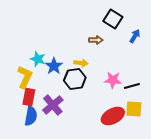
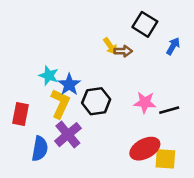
yellow arrow: (81, 63) -> (110, 46), moved, turned 48
yellow L-shape: (25, 77) -> (60, 104), moved
red rectangle: (29, 97) -> (21, 114), moved
yellow square: (134, 109) -> (165, 159), moved

